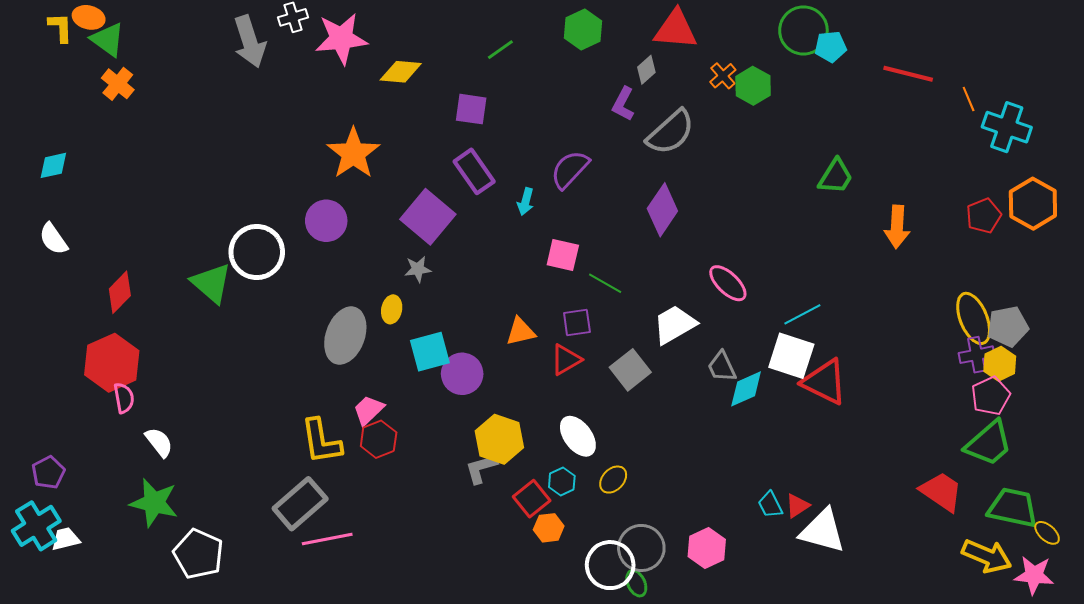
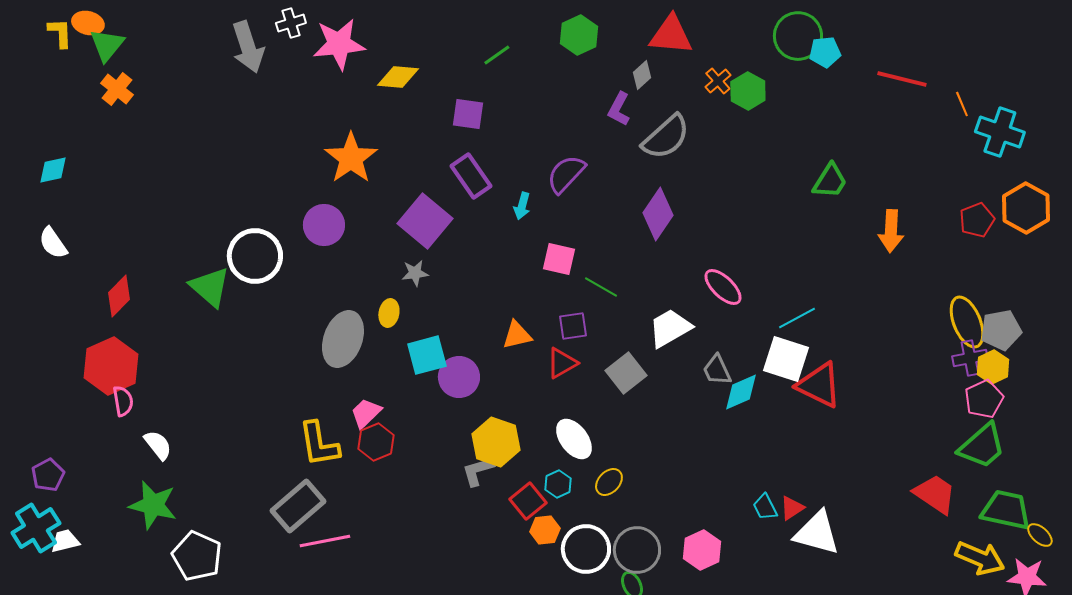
green triangle: (108, 40) -> (107, 45), turned 33
white circle: (610, 565) -> (586, 549), moved

